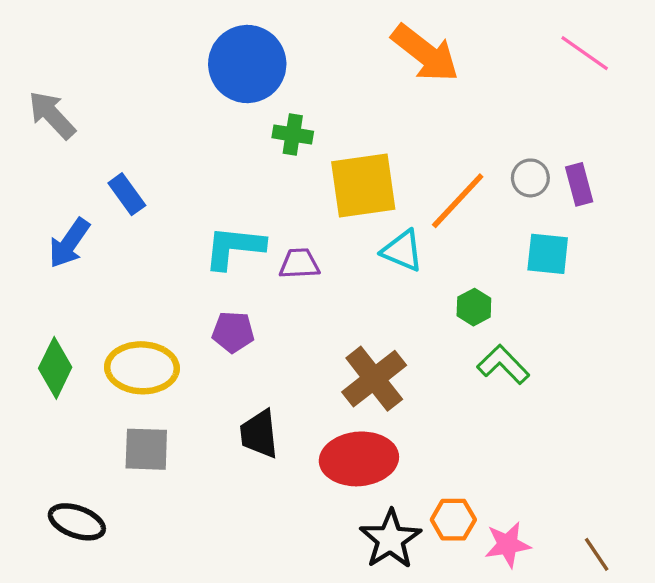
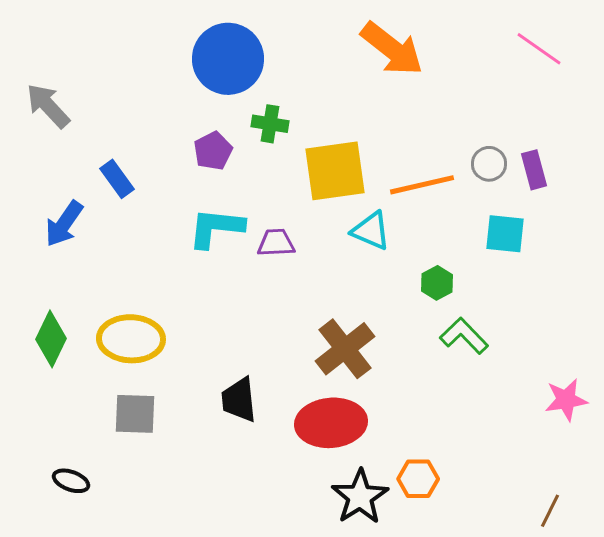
orange line: (458, 201) -> (422, 185), turned 34
purple pentagon: (233, 332) -> (213, 151), moved, turned -30
black ellipse: (77, 522) -> (71, 481), size x0.7
pink star: (508, 545) -> (566, 400), moved
brown line: (597, 554) -> (550, 511), turned 60

